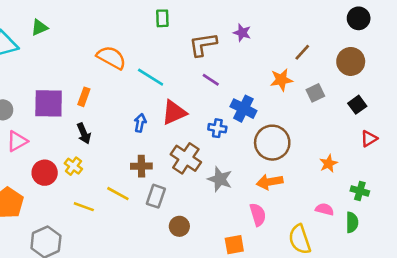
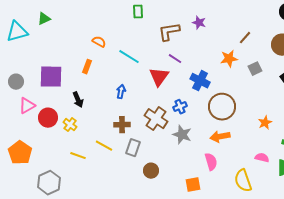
orange semicircle: (111, 58) -> (99, 42), size x0.6
orange rectangle: (84, 97) -> (87, 67), moved
red triangle: (174, 112) -> (159, 77), moved, turned -30
blue cross: (217, 128) -> (180, 107), moved, turned -32
red circle: (45, 173) -> (48, 118), moved

